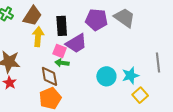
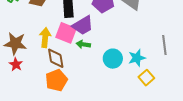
yellow arrow: (38, 37) -> (45, 38), moved
pink square: (60, 51) -> (66, 33), size x1.5
green arrow: (62, 63) -> (83, 44), moved

